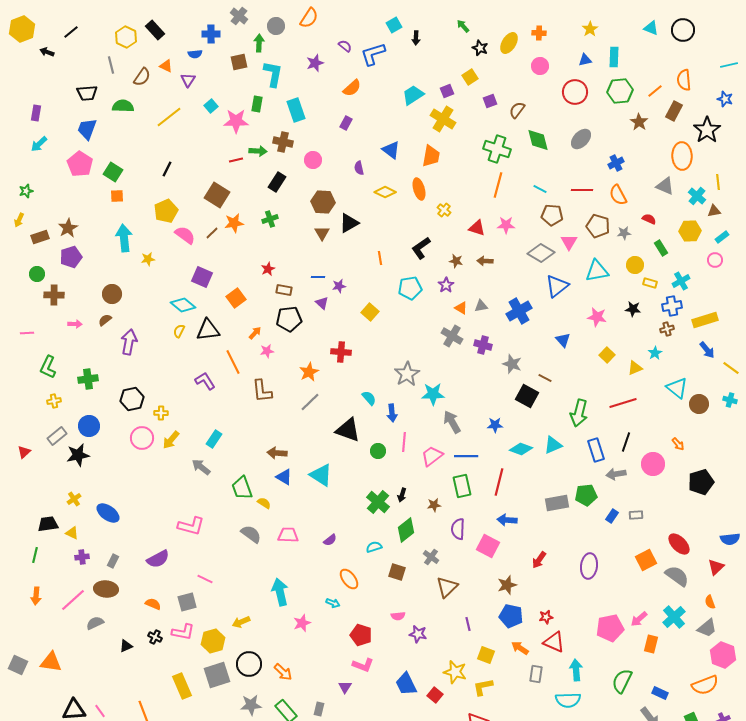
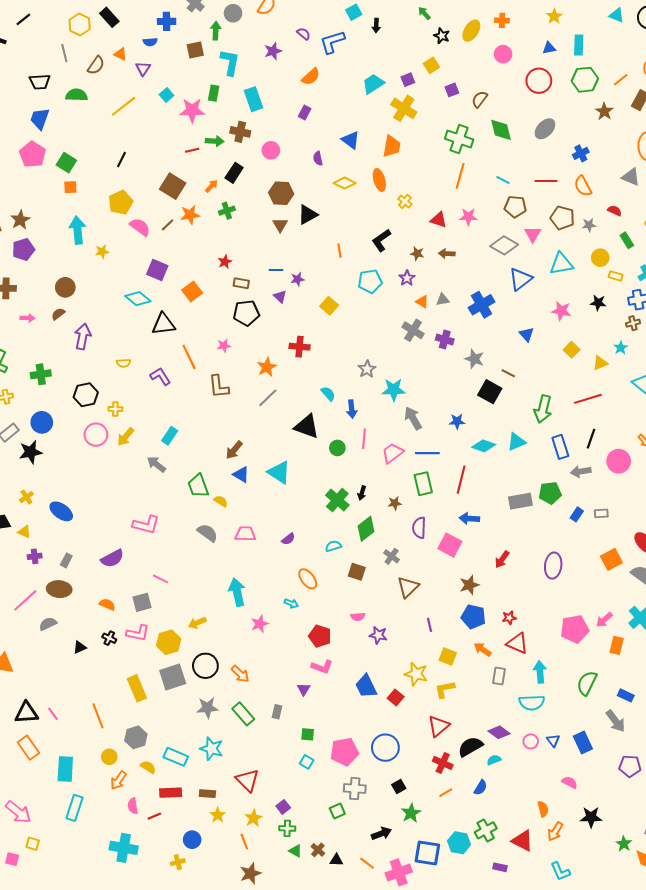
yellow semicircle: (179, 331) -> (124, 363), moved, turned -120
orange arrow: (255, 333) -> (212, 186), moved
gray star: (407, 374) -> (367, 369), size x0.7
brown arrow: (277, 453) -> (234, 450), turned -54

